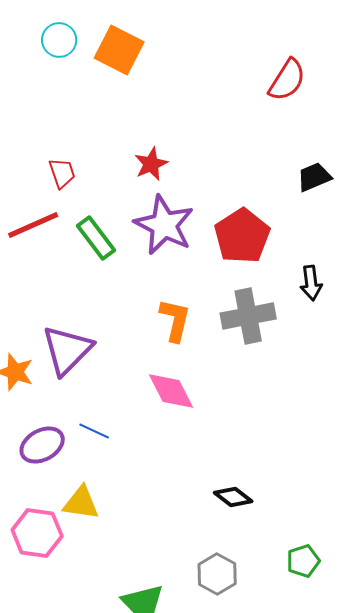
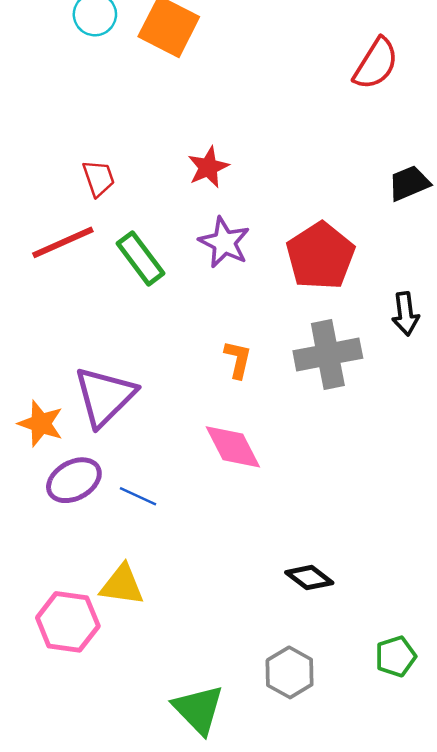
purple star: (164, 225) -> (224, 242), size x0.7
orange L-shape: (175, 320) -> (238, 359), size x0.7
purple ellipse: (42, 445) -> (74, 480), moved

